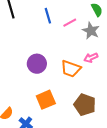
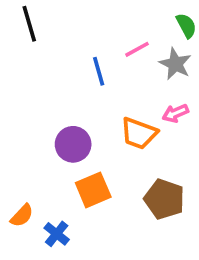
blue line: (48, 16) -> (99, 71), moved
purple circle: (37, 64) -> (73, 144), moved

